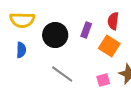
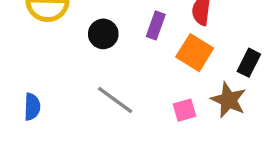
black circle: (55, 35) -> (103, 34), size x0.7
blue semicircle: (21, 50) -> (32, 107), moved

